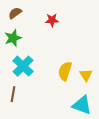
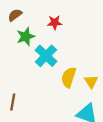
green star: (13, 38) -> (26, 37), moved
cyan cross: (23, 66) -> (46, 56), moved

